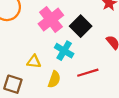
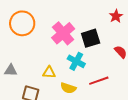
black square: (81, 26) -> (91, 38), turned 30
yellow semicircle: (54, 79) -> (68, 88), turned 91

